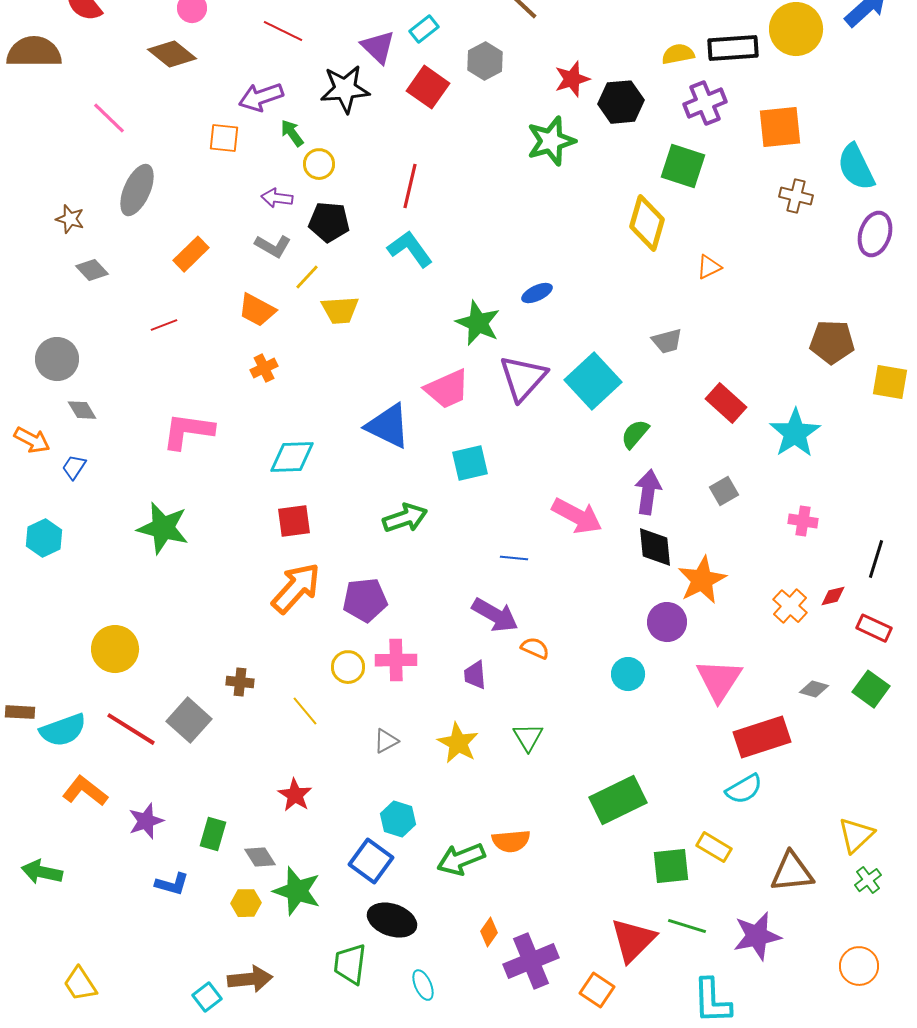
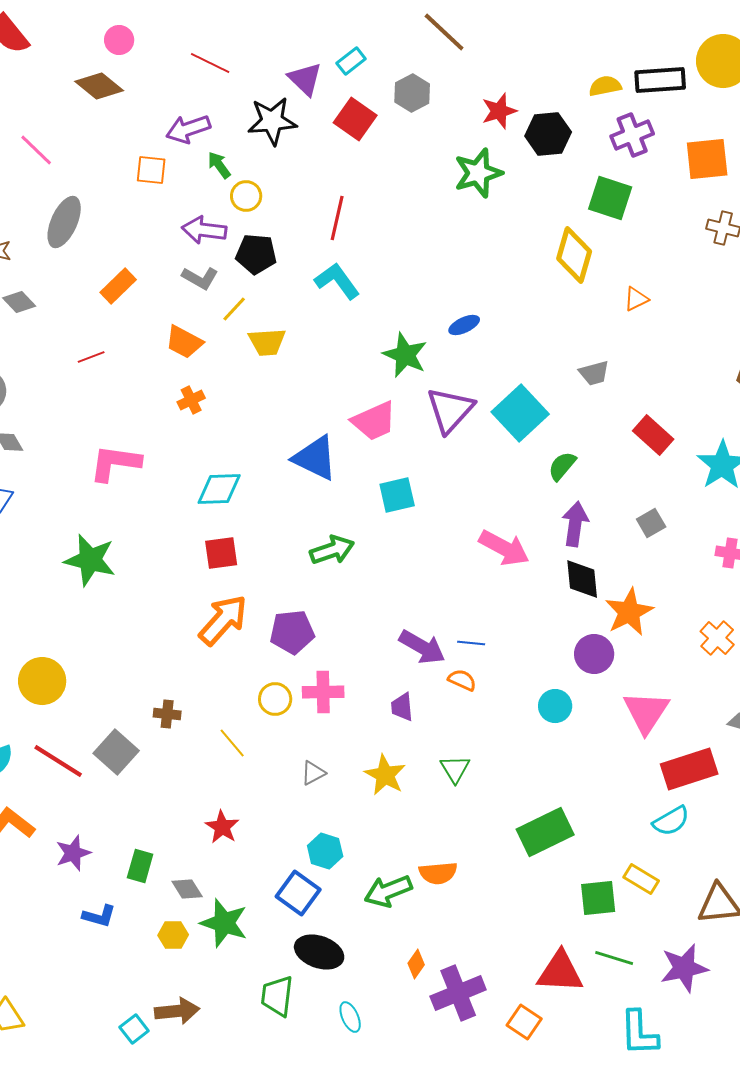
purple arrow: (277, 198) -> (204, 230), size x1.4
blue line: (514, 558) -> (471, 643), moved
red triangle: (633, 940) -> (560, 972), turned 48

